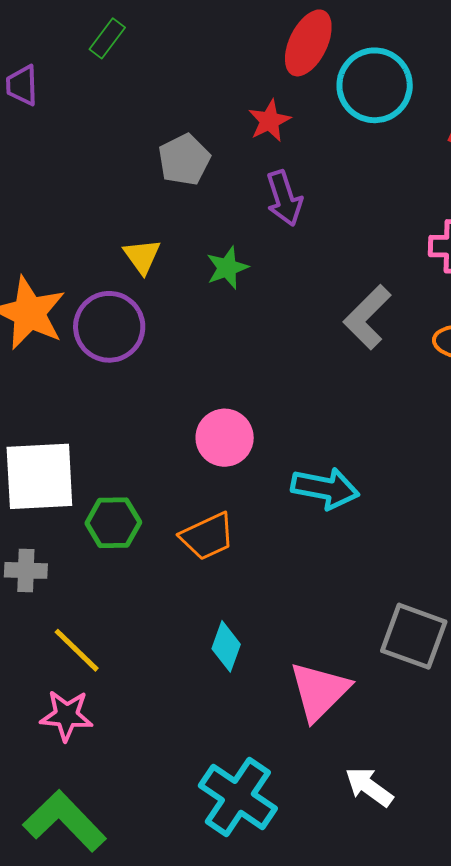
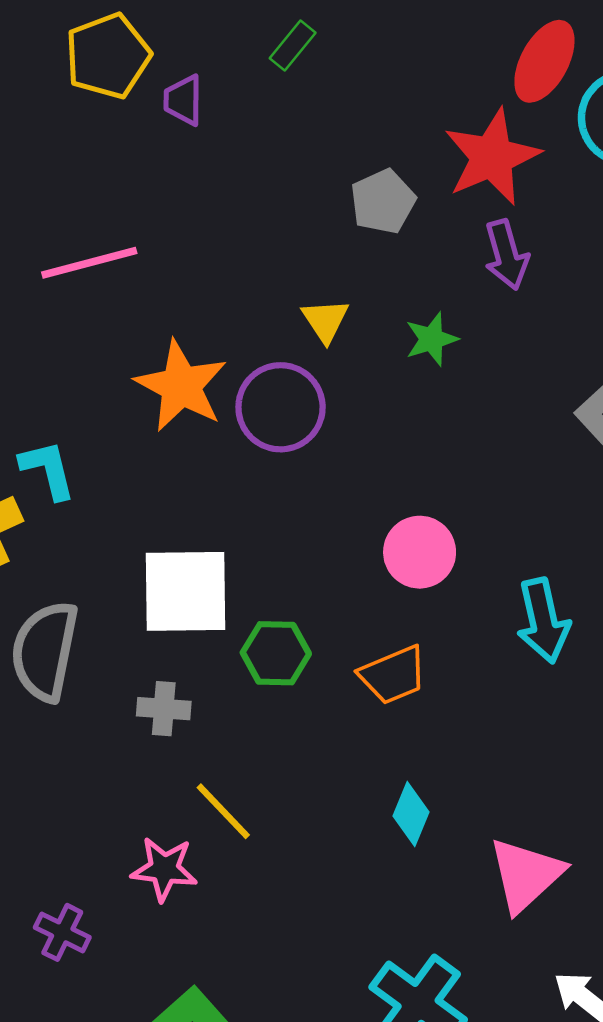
red star: (269, 121) -> (492, 157), size x1.8
cyan arrow: (325, 488) -> (543, 621), turned 64
pink star: (67, 715) -> (164, 869), moved

